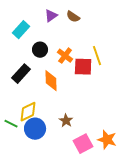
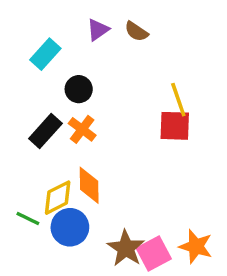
orange cross: (65, 56) -> (82, 129), moved
red square: (83, 67) -> (175, 126), moved
orange diamond: (51, 81) -> (89, 185), moved
brown star: (66, 121) -> (126, 248), moved, size x1.5

